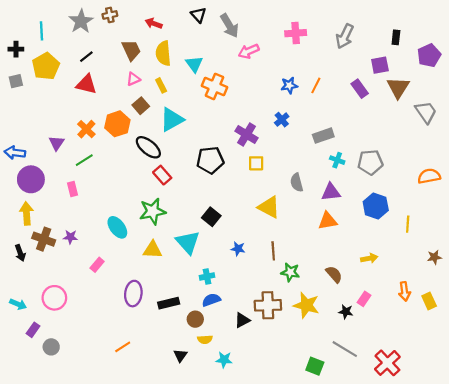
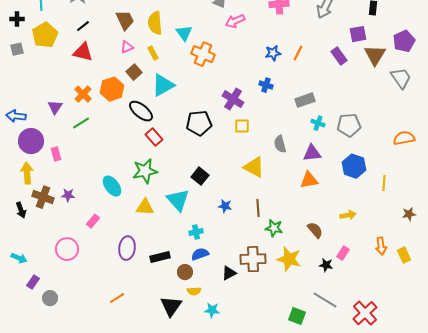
purple pentagon: (429, 56) -> (404, 41), moved
blue cross: (282, 120) -> (266, 85), turned -32
pink rectangle: (73, 189) -> (56, 154), moved
pink circle: (54, 298) -> (67, 249), moved
black triangle: (180, 355) -> (171, 306), size x1.6

